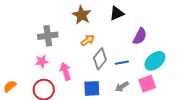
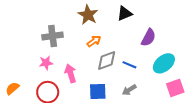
gray diamond: (100, 59) -> (107, 61), turned 30
blue line: (122, 63) -> (129, 65), turned 32
pink square: (147, 84) -> (175, 88), moved

